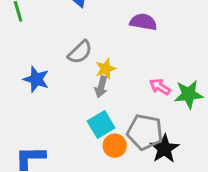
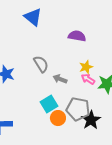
gray semicircle: (80, 52) -> (41, 64), moved, turned -78
yellow star: (106, 69) -> (86, 67), moved
gray arrow: (101, 87) -> (60, 79), moved, turned 96

